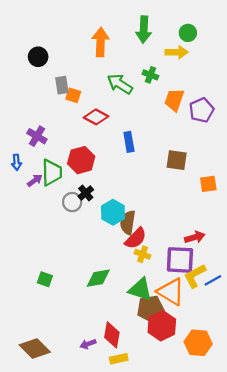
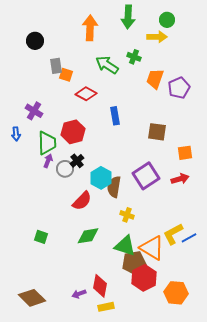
purple arrow: (35, 180) -> (48, 161), moved, turned -32
red arrow: (195, 237) -> (180, 179), moved
red semicircle: (136, 238) -> (82, 201), moved
purple square: (180, 260) -> (146, 176), moved, turned -36

